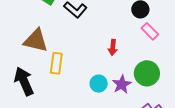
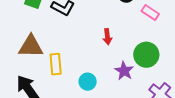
pink rectangle: (150, 31) -> (150, 12), moved
cyan circle: (99, 84) -> (88, 82), moved

